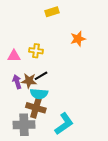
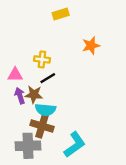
pink triangle: (14, 56) -> (15, 75), moved
black line: (41, 76) -> (48, 78), moved

